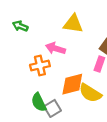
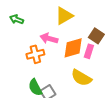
yellow triangle: (73, 24) -> (64, 16), turned -36
orange diamond: (72, 84) -> (73, 48), moved

